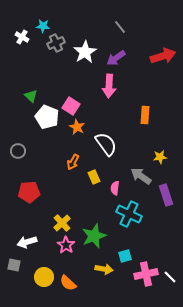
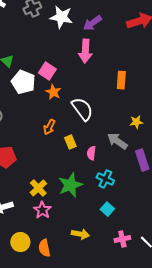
white star: (85, 52) -> (61, 17), turned -30
cyan cross: (129, 214) -> (105, 179), size x0.7
green star: (94, 236) -> (70, 185), moved
cyan square: (125, 256) -> (107, 209), moved, turned -32
pink cross: (146, 274) -> (122, 239), size x0.7
orange semicircle: (68, 283) -> (44, 248), turned 36

